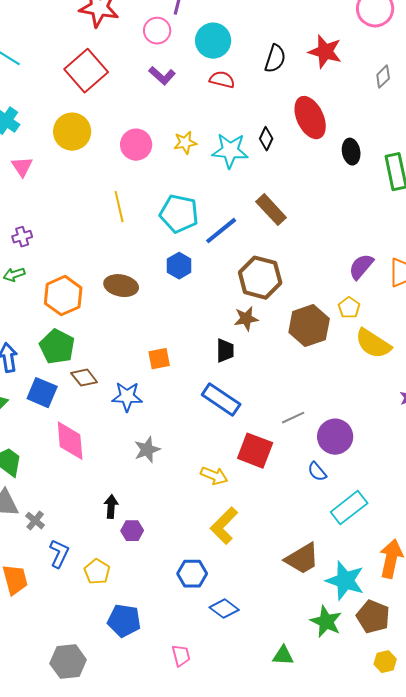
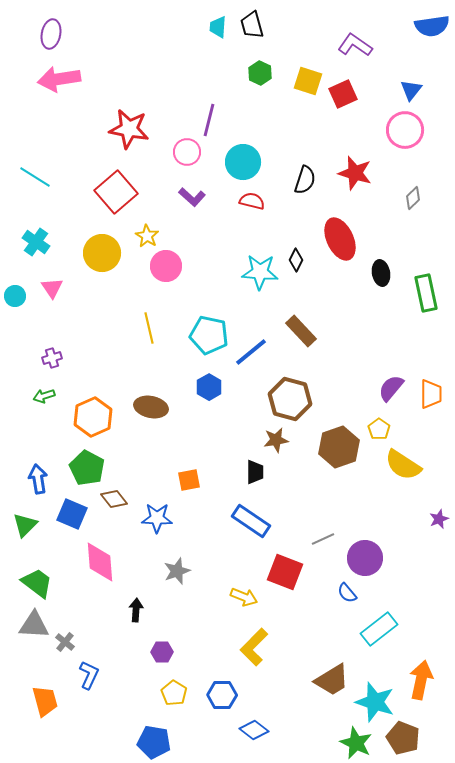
yellow star: (185, 143) -> (147, 236), moved, turned -30
black arrow: (111, 507) -> (136, 610), moved
yellow pentagon: (97, 572) -> (174, 693), moved

